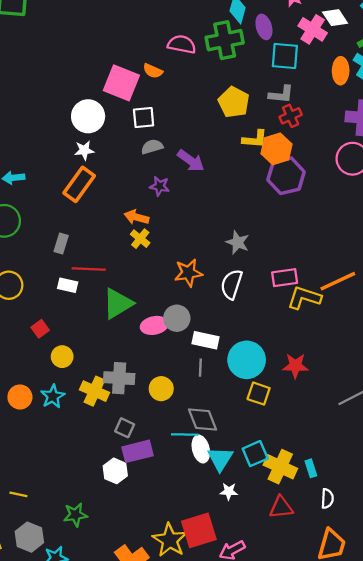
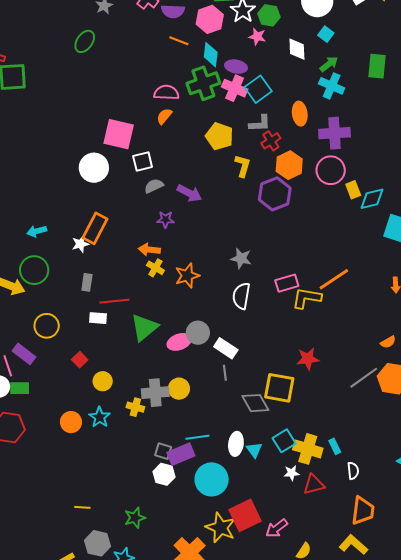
white diamond: (335, 18) -> (297, 49), turned 40
purple ellipse: (264, 27) -> (236, 67), turned -55
pink cross: (313, 29) -> (235, 88), moved
cyan square: (285, 56) -> (258, 89), turned -32
orange semicircle: (153, 71) -> (164, 116), moved, turned 114
orange ellipse: (341, 71) -> (300, 114), moved
yellow L-shape: (255, 139) -> (243, 166), turned -70
orange hexagon: (276, 149) -> (289, 165), moved
white star: (84, 150) -> (80, 244), moved
orange star: (188, 273) -> (187, 276), moved
white rectangle: (205, 340) -> (226, 348), turned 30
cyan circle: (247, 360) -> (212, 479), moved
yellow circle: (161, 389) -> (179, 389), moved
yellow cross: (94, 391) -> (135, 407), size x0.7
yellow square: (259, 394) -> (279, 388), size x1.5
gray diamond: (202, 420) -> (255, 403), moved
gray square: (125, 428) -> (163, 451), moved
cyan line: (185, 435) -> (197, 437), moved
white ellipse: (201, 449) -> (236, 444), turned 30
cyan triangle: (220, 459) -> (254, 450), size x0.7
white star: (229, 491) -> (292, 473), moved

